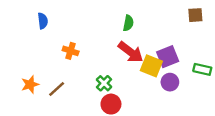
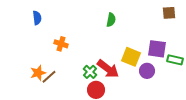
red arrow: (131, 52) -> (108, 69), moved
purple square: (168, 57) -> (157, 49), moved, turned 30
orange star: (30, 84) -> (38, 73), moved

